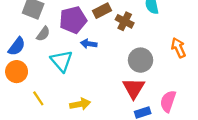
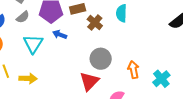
orange arrow: (178, 48) -> (133, 70), moved
yellow arrow: (80, 104) -> (28, 78), moved

